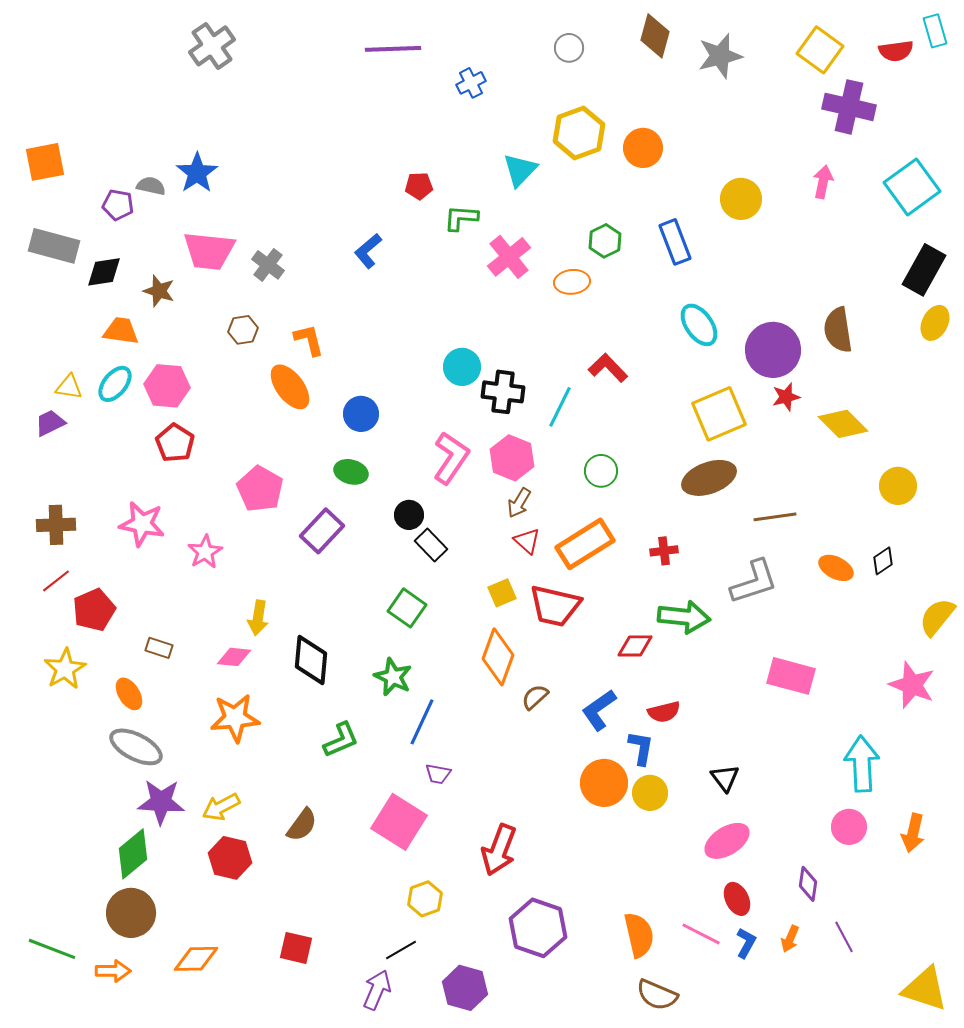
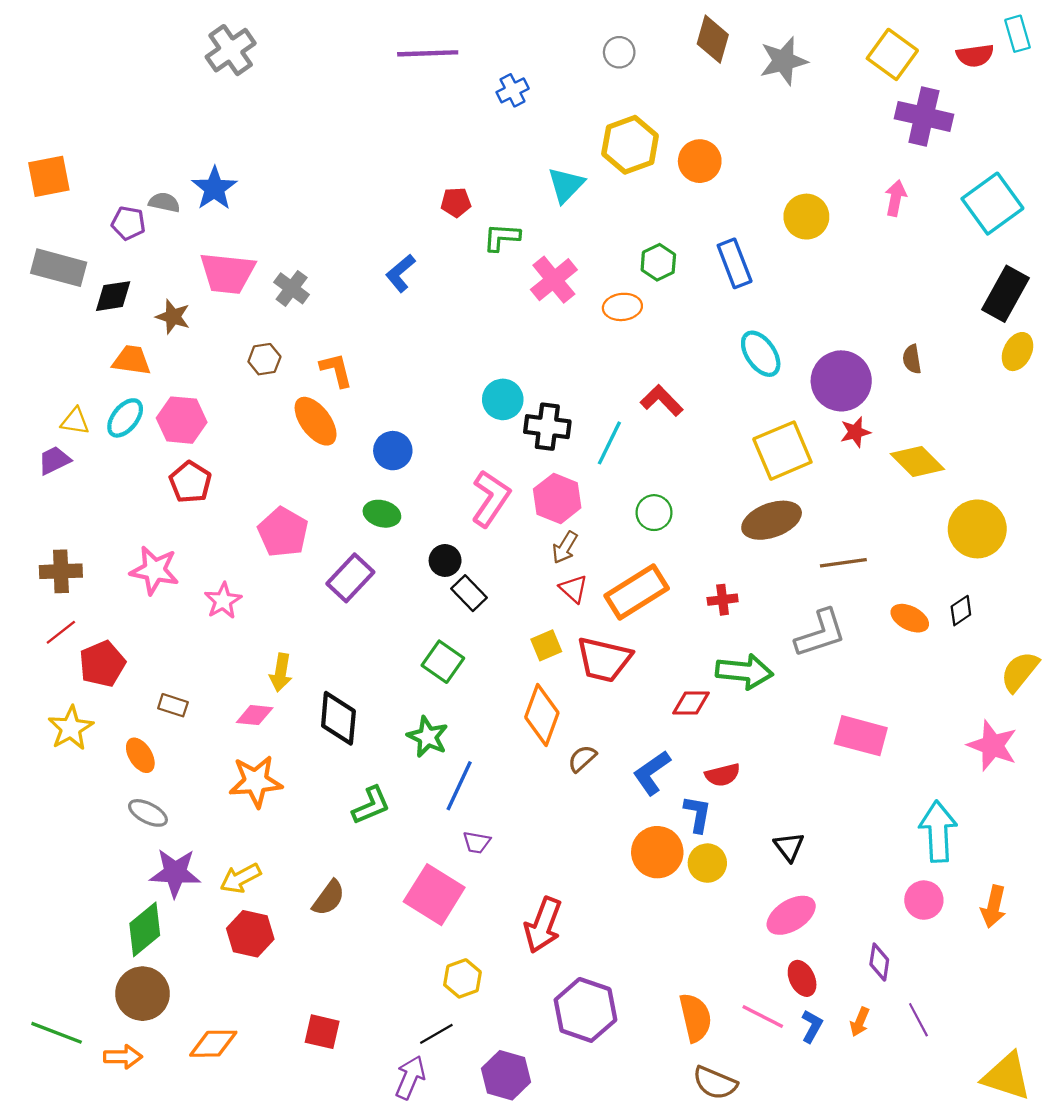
brown semicircle: (838, 330) -> (912, 359), size x0.6
yellow circle: (898, 486) -> (977, 529), size x1.4
gray ellipse: (136, 747) -> (148, 813), size x0.7

